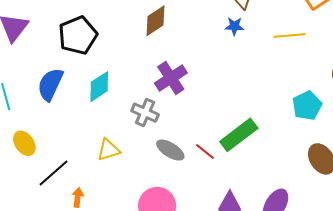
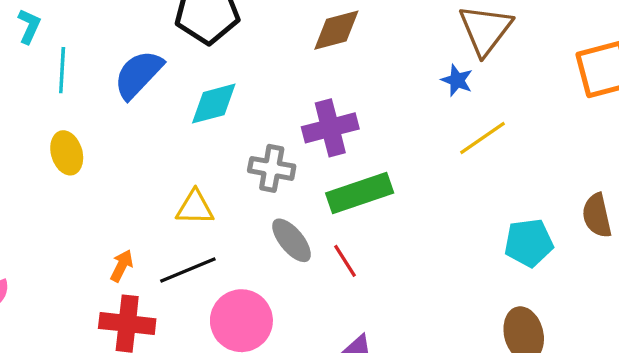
yellow line: (290, 35) -> (483, 138), moved, turned -48
gray cross: (145, 113) -> (272, 168), turned -32
green rectangle: (239, 135) -> (360, 193), moved
black line: (53, 173) -> (188, 270), moved

